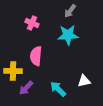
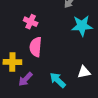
pink cross: (32, 23) -> (31, 22), moved
cyan star: (68, 35) -> (82, 26), moved

